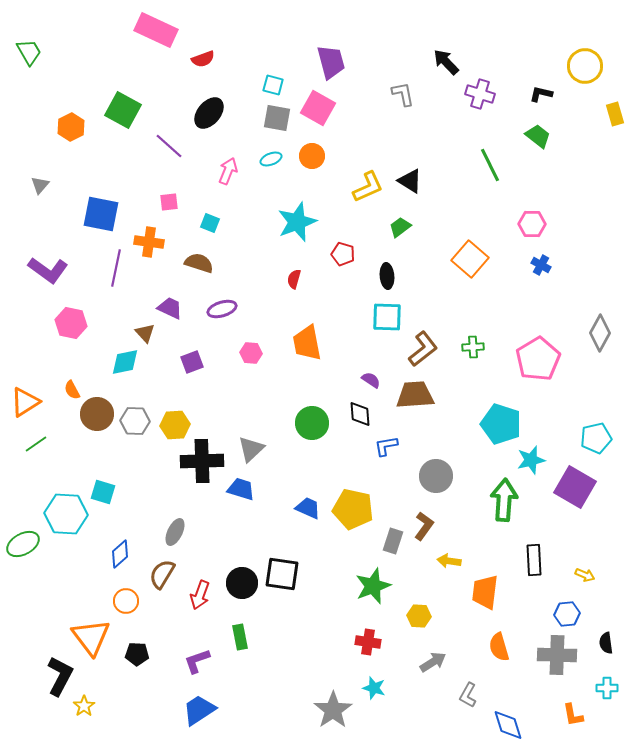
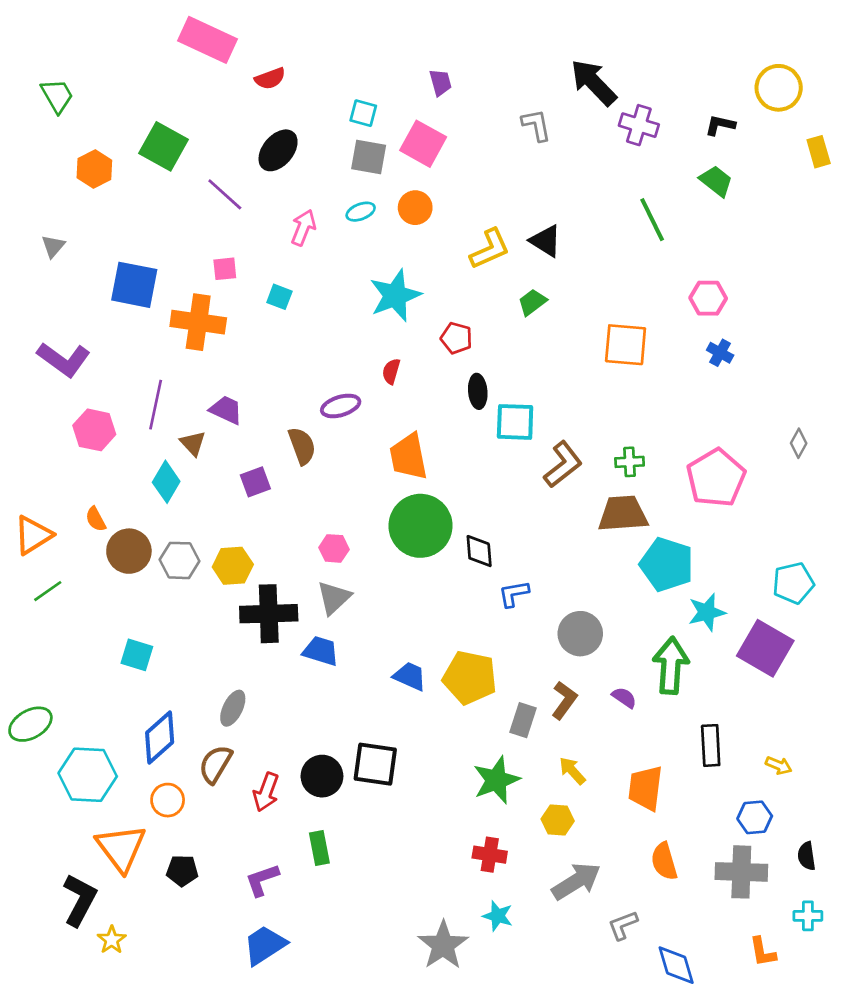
green trapezoid: (29, 52) -> (57, 96), moved
purple trapezoid: (331, 62) -> (440, 82), size x0.6
black arrow: (446, 62) -> (594, 82), size x1.4
orange cross: (149, 242) -> (198, 322), size x1.4
orange square: (470, 259) -> (626, 345), turned -36
brown semicircle: (199, 263) -> (302, 446), moved, turned 52
purple line: (116, 268) -> (156, 405), moved
black ellipse: (387, 276) -> (478, 391), moved
purple ellipse: (222, 309) -> (341, 406), moved
gray diamond: (600, 333) -> (799, 443), size x0.6
pink hexagon: (251, 353) -> (334, 548), moved
cyan diamond: (125, 362) -> (166, 482), turned -48
purple semicircle: (371, 380) -> (624, 698), moved
brown trapezoid: (415, 395) -> (623, 514), moved
green circle: (312, 423) -> (421, 526), moved, size x1.4
cyan hexagon: (66, 514) -> (88, 775), moved
blue diamond: (120, 554) -> (160, 737), size x1.4
yellow arrow: (449, 561) -> (572, 771), moved, turned 40
gray arrow: (433, 662) -> (576, 881), size x1.4
gray L-shape: (468, 695) -> (623, 925), turned 40

